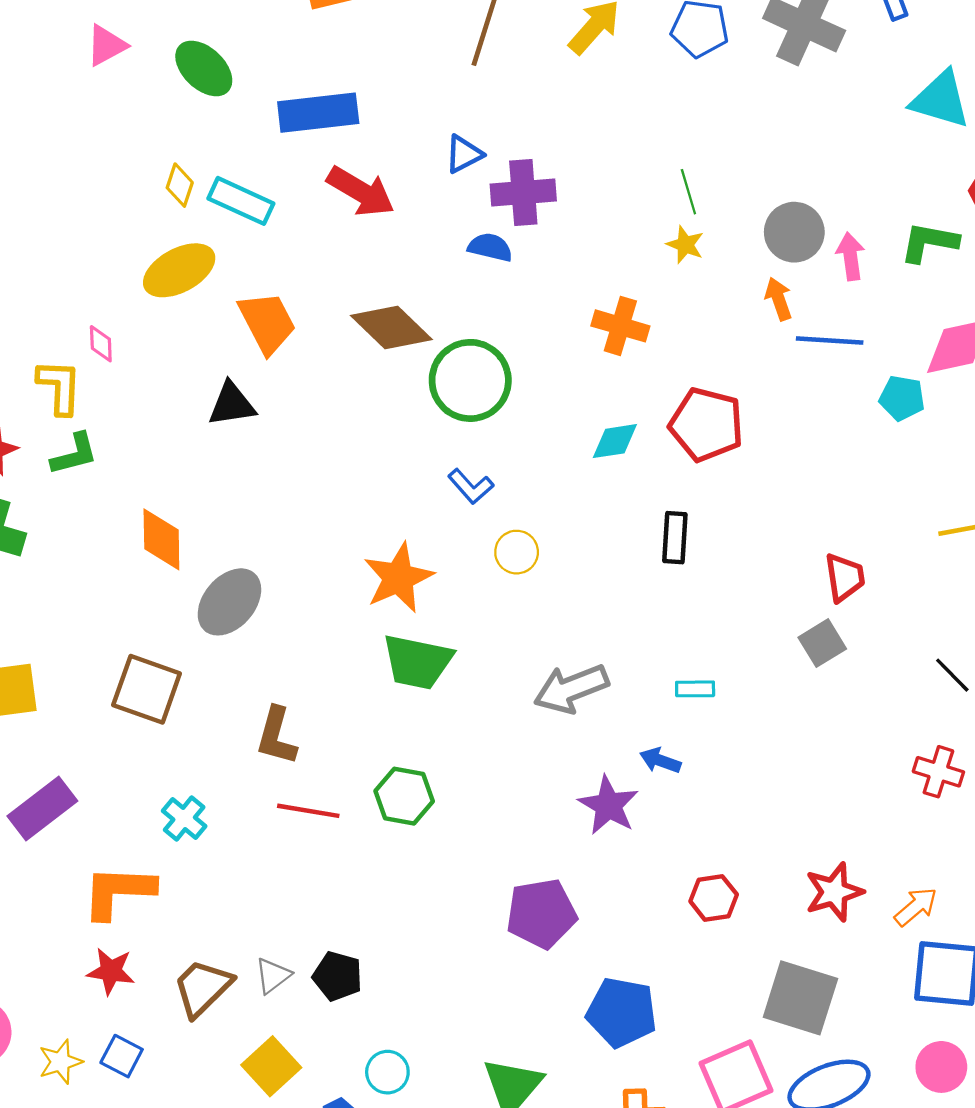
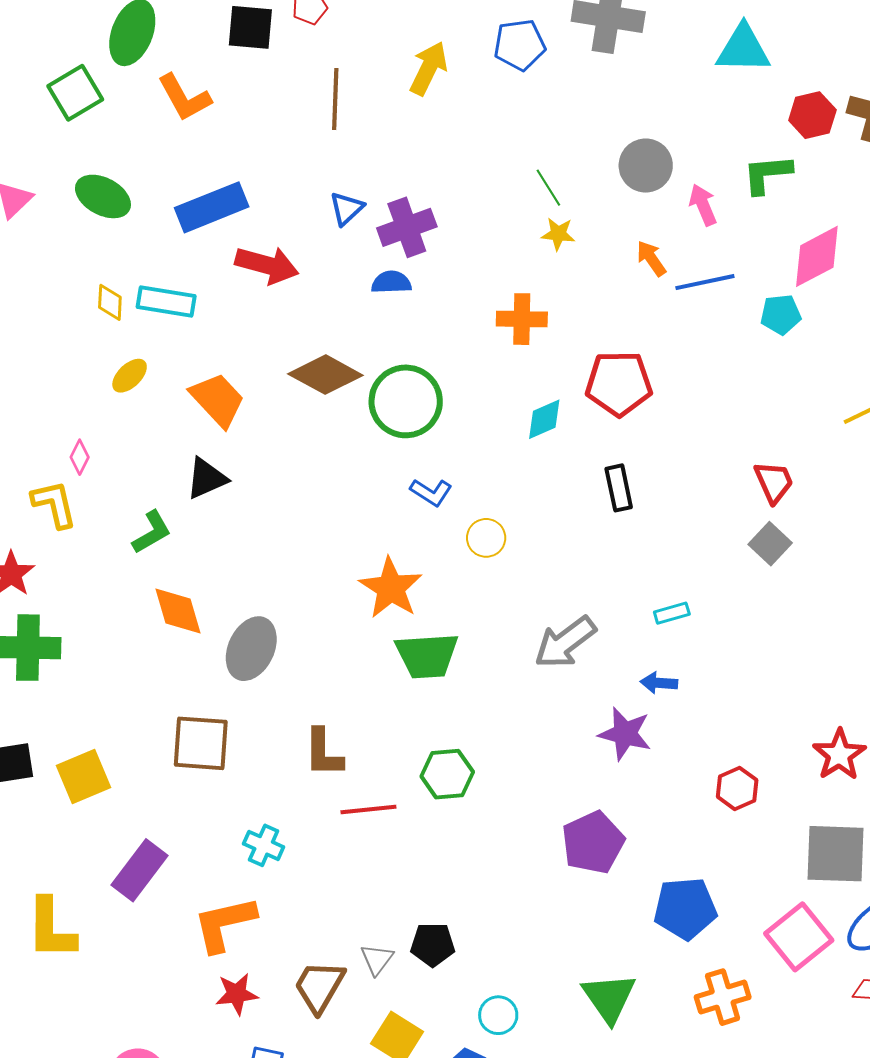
gray circle: (794, 232) -> (646, 166), moved
yellow ellipse: (179, 270) -> (130, 376), size x0.6
pink diamond: (101, 344) -> (80, 457), turned 44
green L-shape: (74, 454) -> (152, 532), moved

